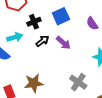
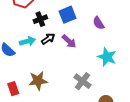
cyan arrow: (15, 37) -> (27, 41), moved

